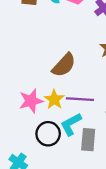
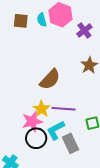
pink star: (31, 101) -> (32, 121), moved
gray rectangle: (88, 140) -> (70, 143), turned -30

